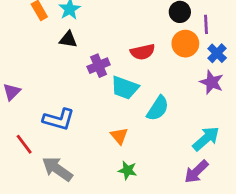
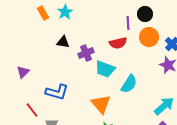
purple line: (206, 24) -> (128, 23), moved
black triangle: (68, 39) -> (63, 42), moved
orange triangle: (119, 136) -> (101, 104), size x1.5

